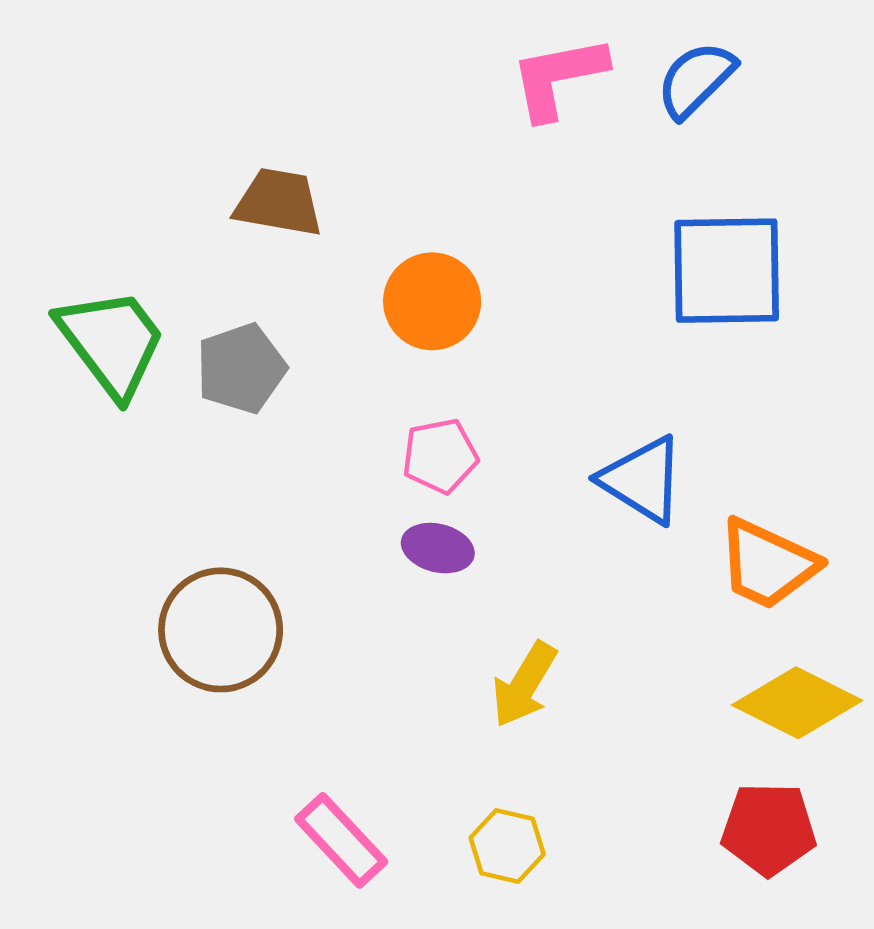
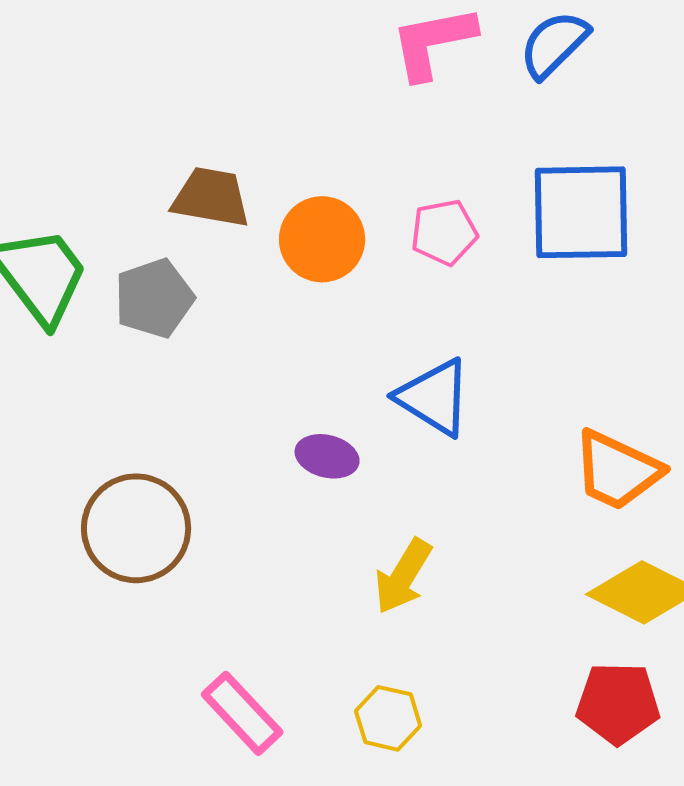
brown trapezoid: (279, 202) -> (211, 197), moved
pink pentagon: (440, 456) -> (444, 232), moved
blue triangle: (642, 480) -> (434, 397), moved

